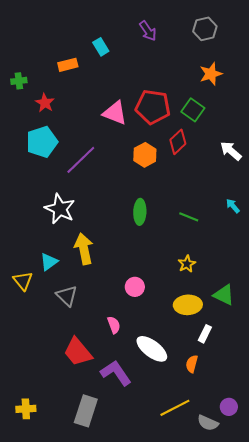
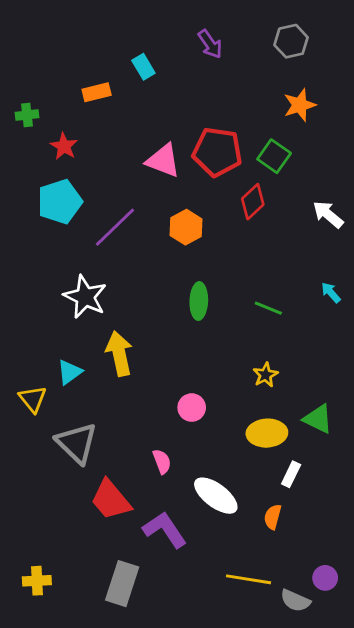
orange hexagon: (145, 155) -> (186, 227), moved
gray triangle: (67, 296) -> (77, 443), moved, size x1.4
yellow line: (175, 408) -> (248, 579), turned 36

